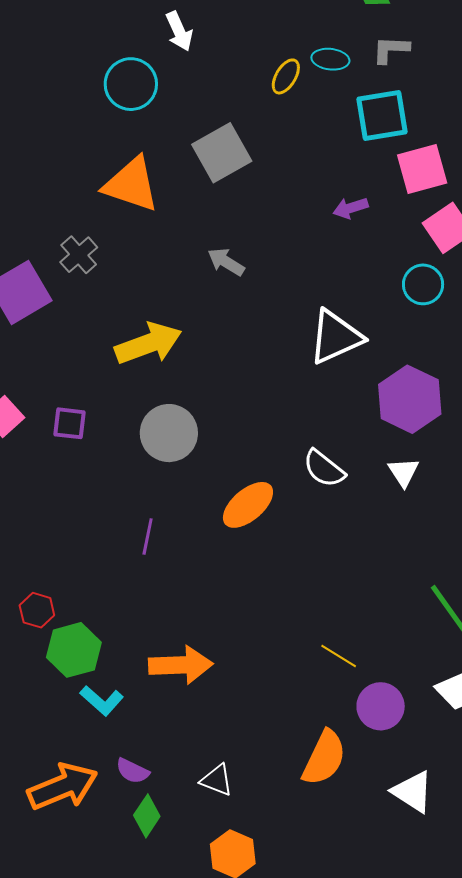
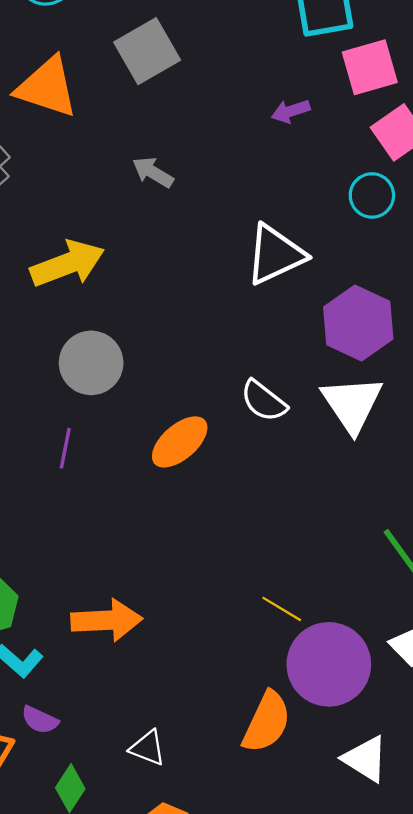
white triangle: (404, 472) -> (352, 404), size x1.8
purple line: (148, 536) -> (65, 448), moved
purple circle: (381, 706) -> (329, 664), size x1.6
purple semicircle: (133, 771) -> (40, 720), moved

